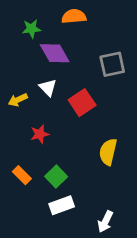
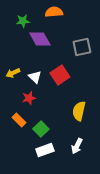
white triangle: (48, 88) -> (35, 77), moved
orange rectangle: (22, 175) -> (19, 120), moved
white arrow: (105, 222) -> (77, 146), moved

